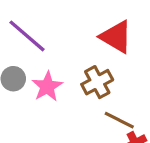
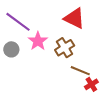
pink star: (47, 86) -> (38, 41), moved

